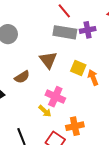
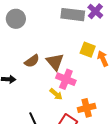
purple cross: (88, 30) -> (95, 11), turned -35
brown triangle: (48, 60) -> (55, 62), moved

